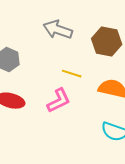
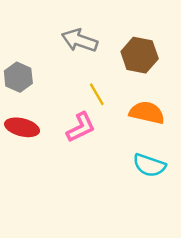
yellow line: (72, 74) -> (97, 94), turned 42

